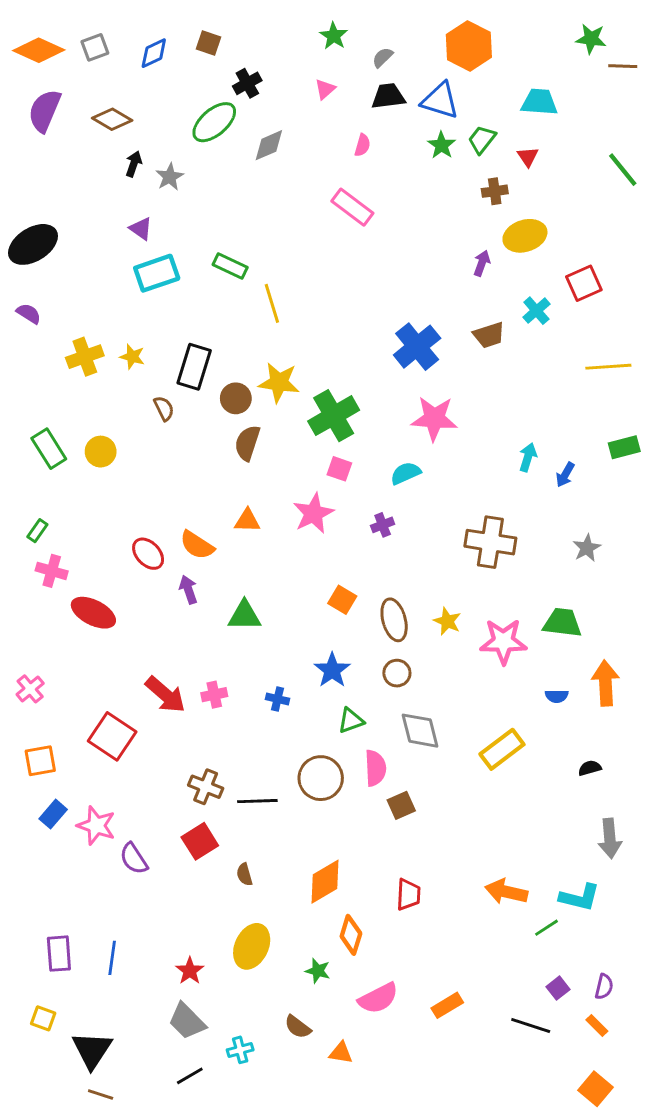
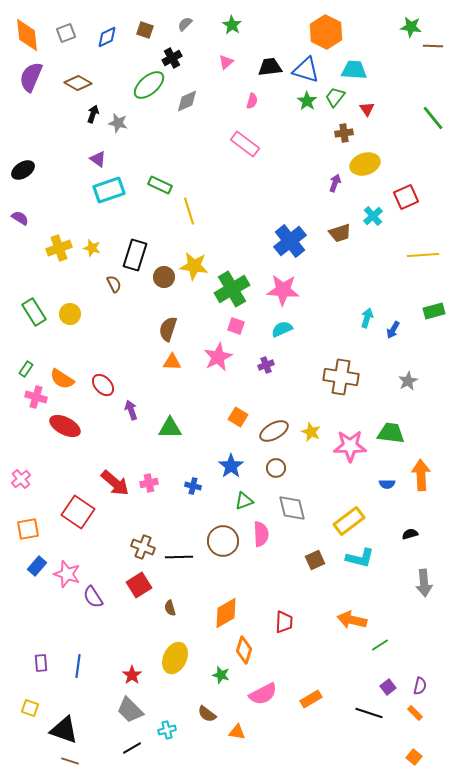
orange diamond: (39, 50) -> (27, 35), turned 60
gray semicircle: (383, 57) -> (185, 24), moved
cyan trapezoid: (539, 102) -> (354, 70), moved
gray star: (170, 177) -> (118, 123), turned -30
black ellipse: (33, 244) -> (23, 170), size x0.7
pink star: (434, 418) -> (283, 290), moved
brown semicircle: (247, 443) -> (168, 329), moved
orange semicircle: (197, 545) -> (62, 379), moved
brown ellipse: (394, 620) -> (274, 431), turned 76
brown square: (401, 805) -> (315, 560), moved
cyan L-shape: (580, 897) -> (360, 558), moved
purple rectangle: (59, 954) -> (41, 663), size x0.7
black triangle: (92, 1050) -> (64, 730), turned -44
orange square: (595, 1089) -> (414, 757), size x0.7

